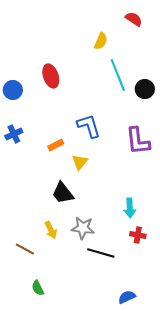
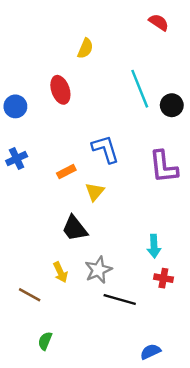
yellow semicircle: (101, 41) -> (85, 48), moved
gray star: (83, 228) -> (98, 270), turned -30
green semicircle: (38, 288) -> (45, 341), turned 49

